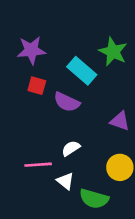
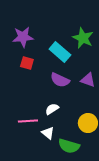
purple semicircle: (67, 102) -> (60, 80), moved
purple triangle: (120, 121) -> (88, 80), moved

